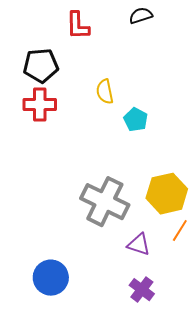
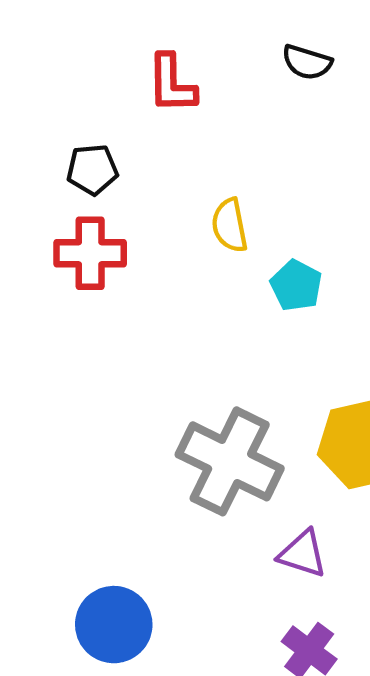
black semicircle: (141, 16) -> (307, 62), turned -145
black pentagon: (41, 66) -> (92, 170), size x0.7

